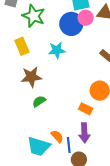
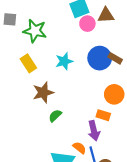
blue circle: (71, 24) -> (100, 58), moved
purple arrow: (84, 133) -> (94, 131), moved

